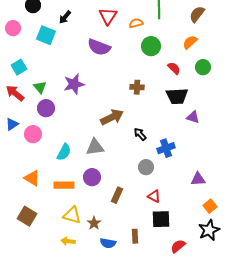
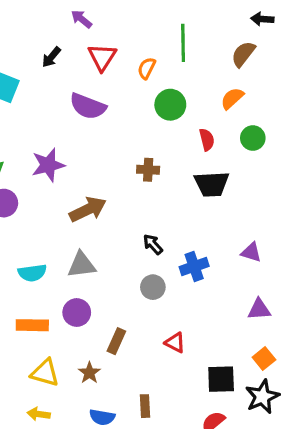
black arrow: (65, 17) -> (51, 57), moved
orange semicircle: (136, 23) -> (147, 68), turned -48
red semicircle: (174, 68) -> (207, 140), turned 32
brown arrow: (112, 117) -> (88, 209), moved
purple triangle: (193, 117) -> (251, 252), moved
cyan semicircle: (64, 152) -> (32, 273), turned 54
gray circle: (146, 167) -> (153, 287), moved
purple triangle: (198, 179) -> (259, 309), moved
black square: (161, 219) -> (221, 379), moved
brown star: (94, 223) -> (89, 373), moved

